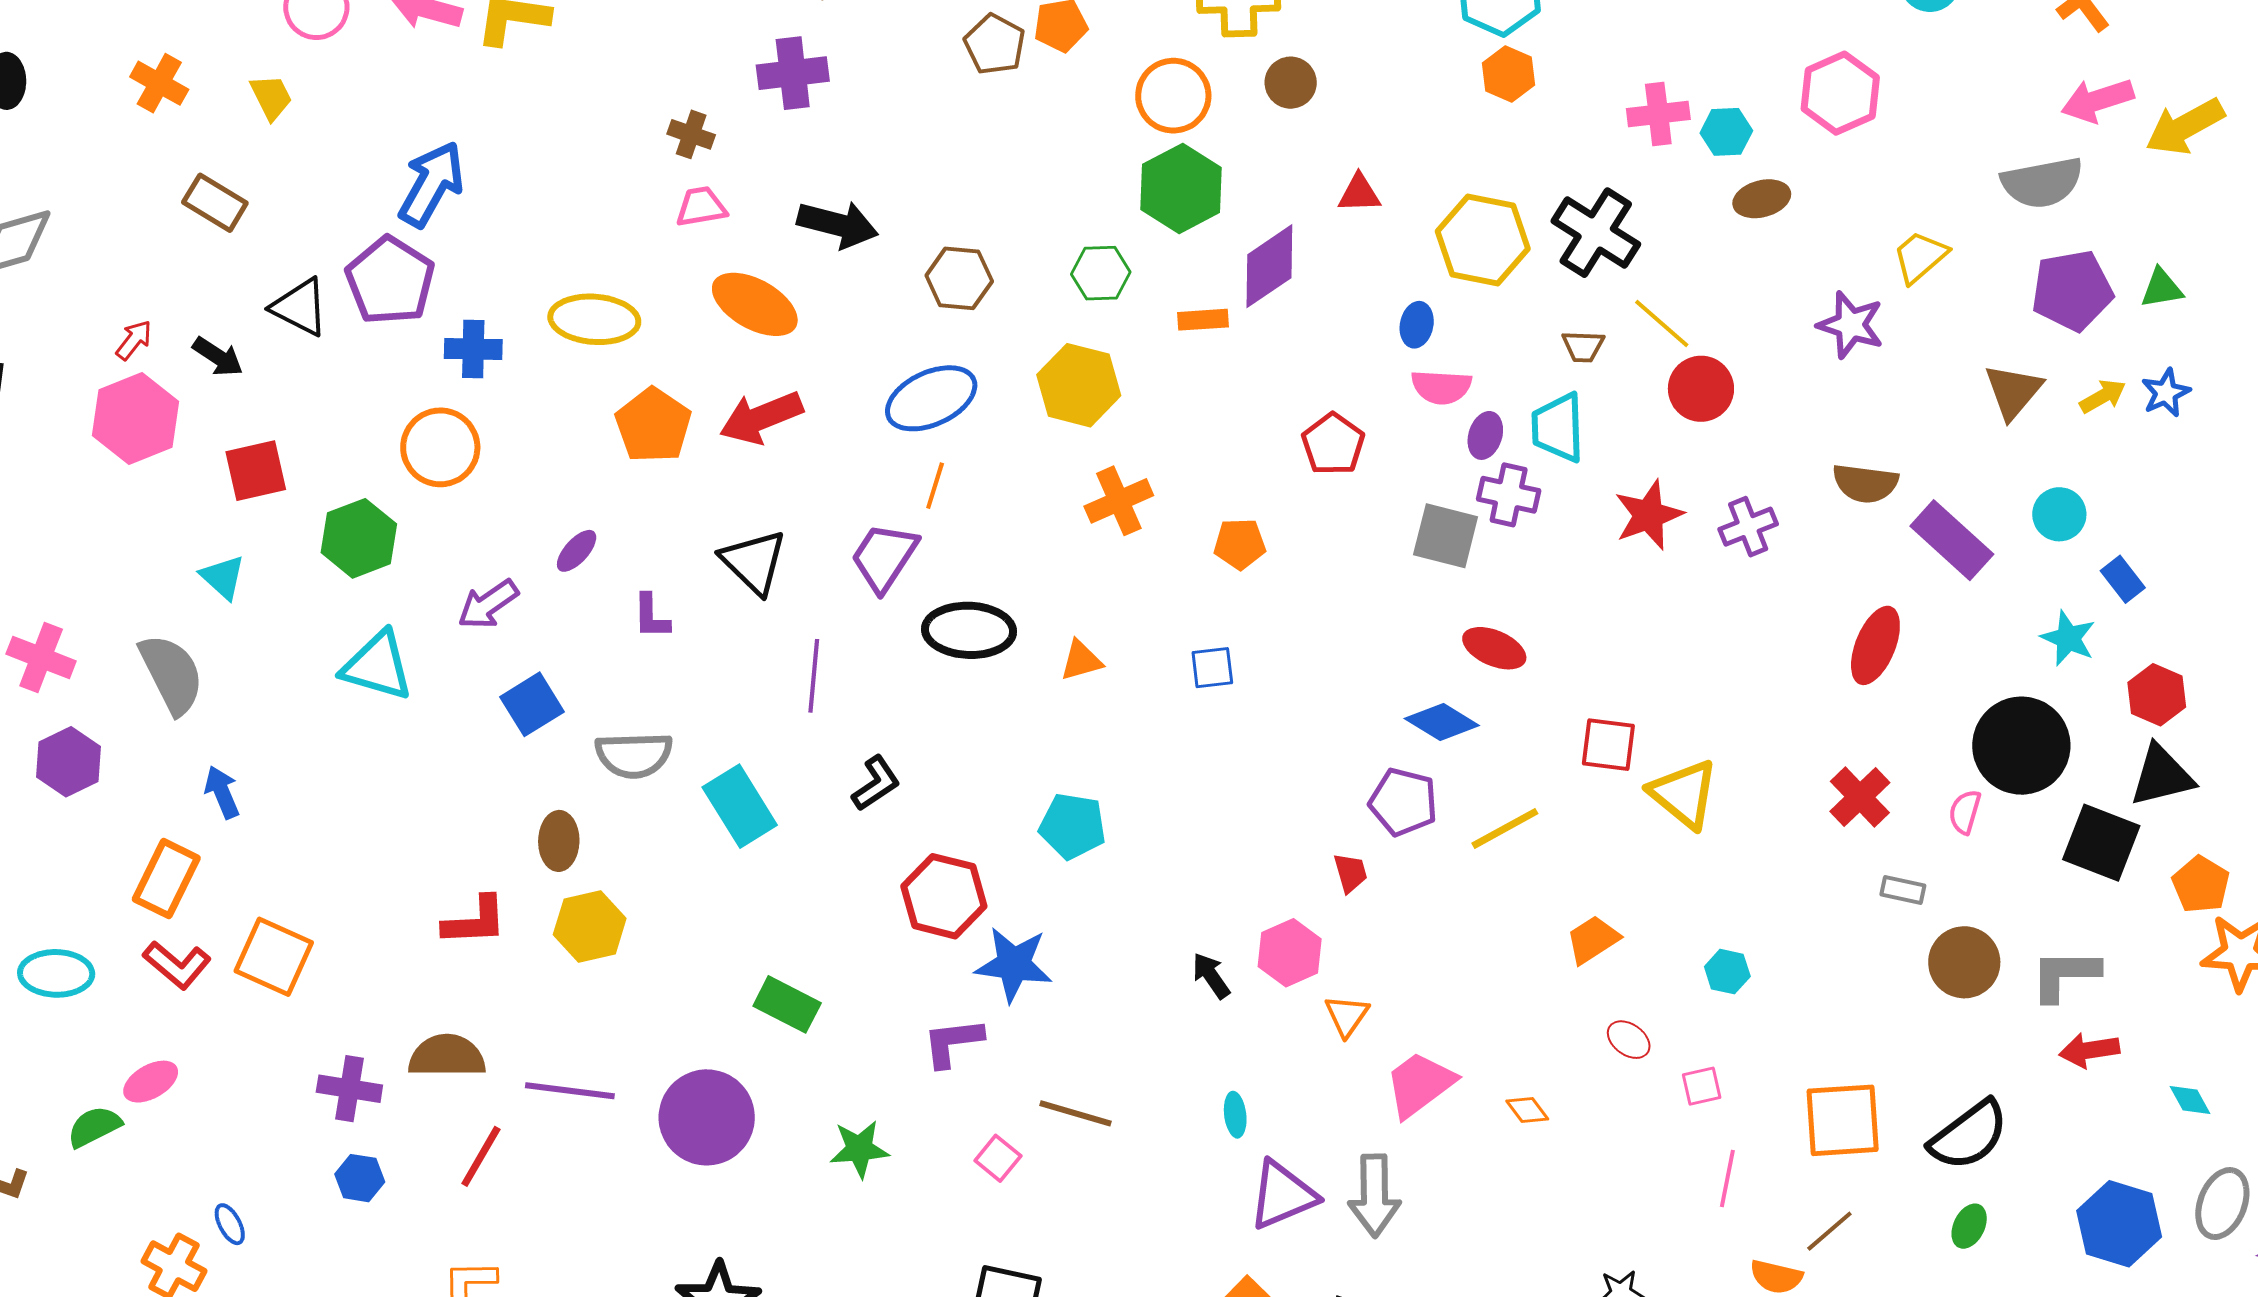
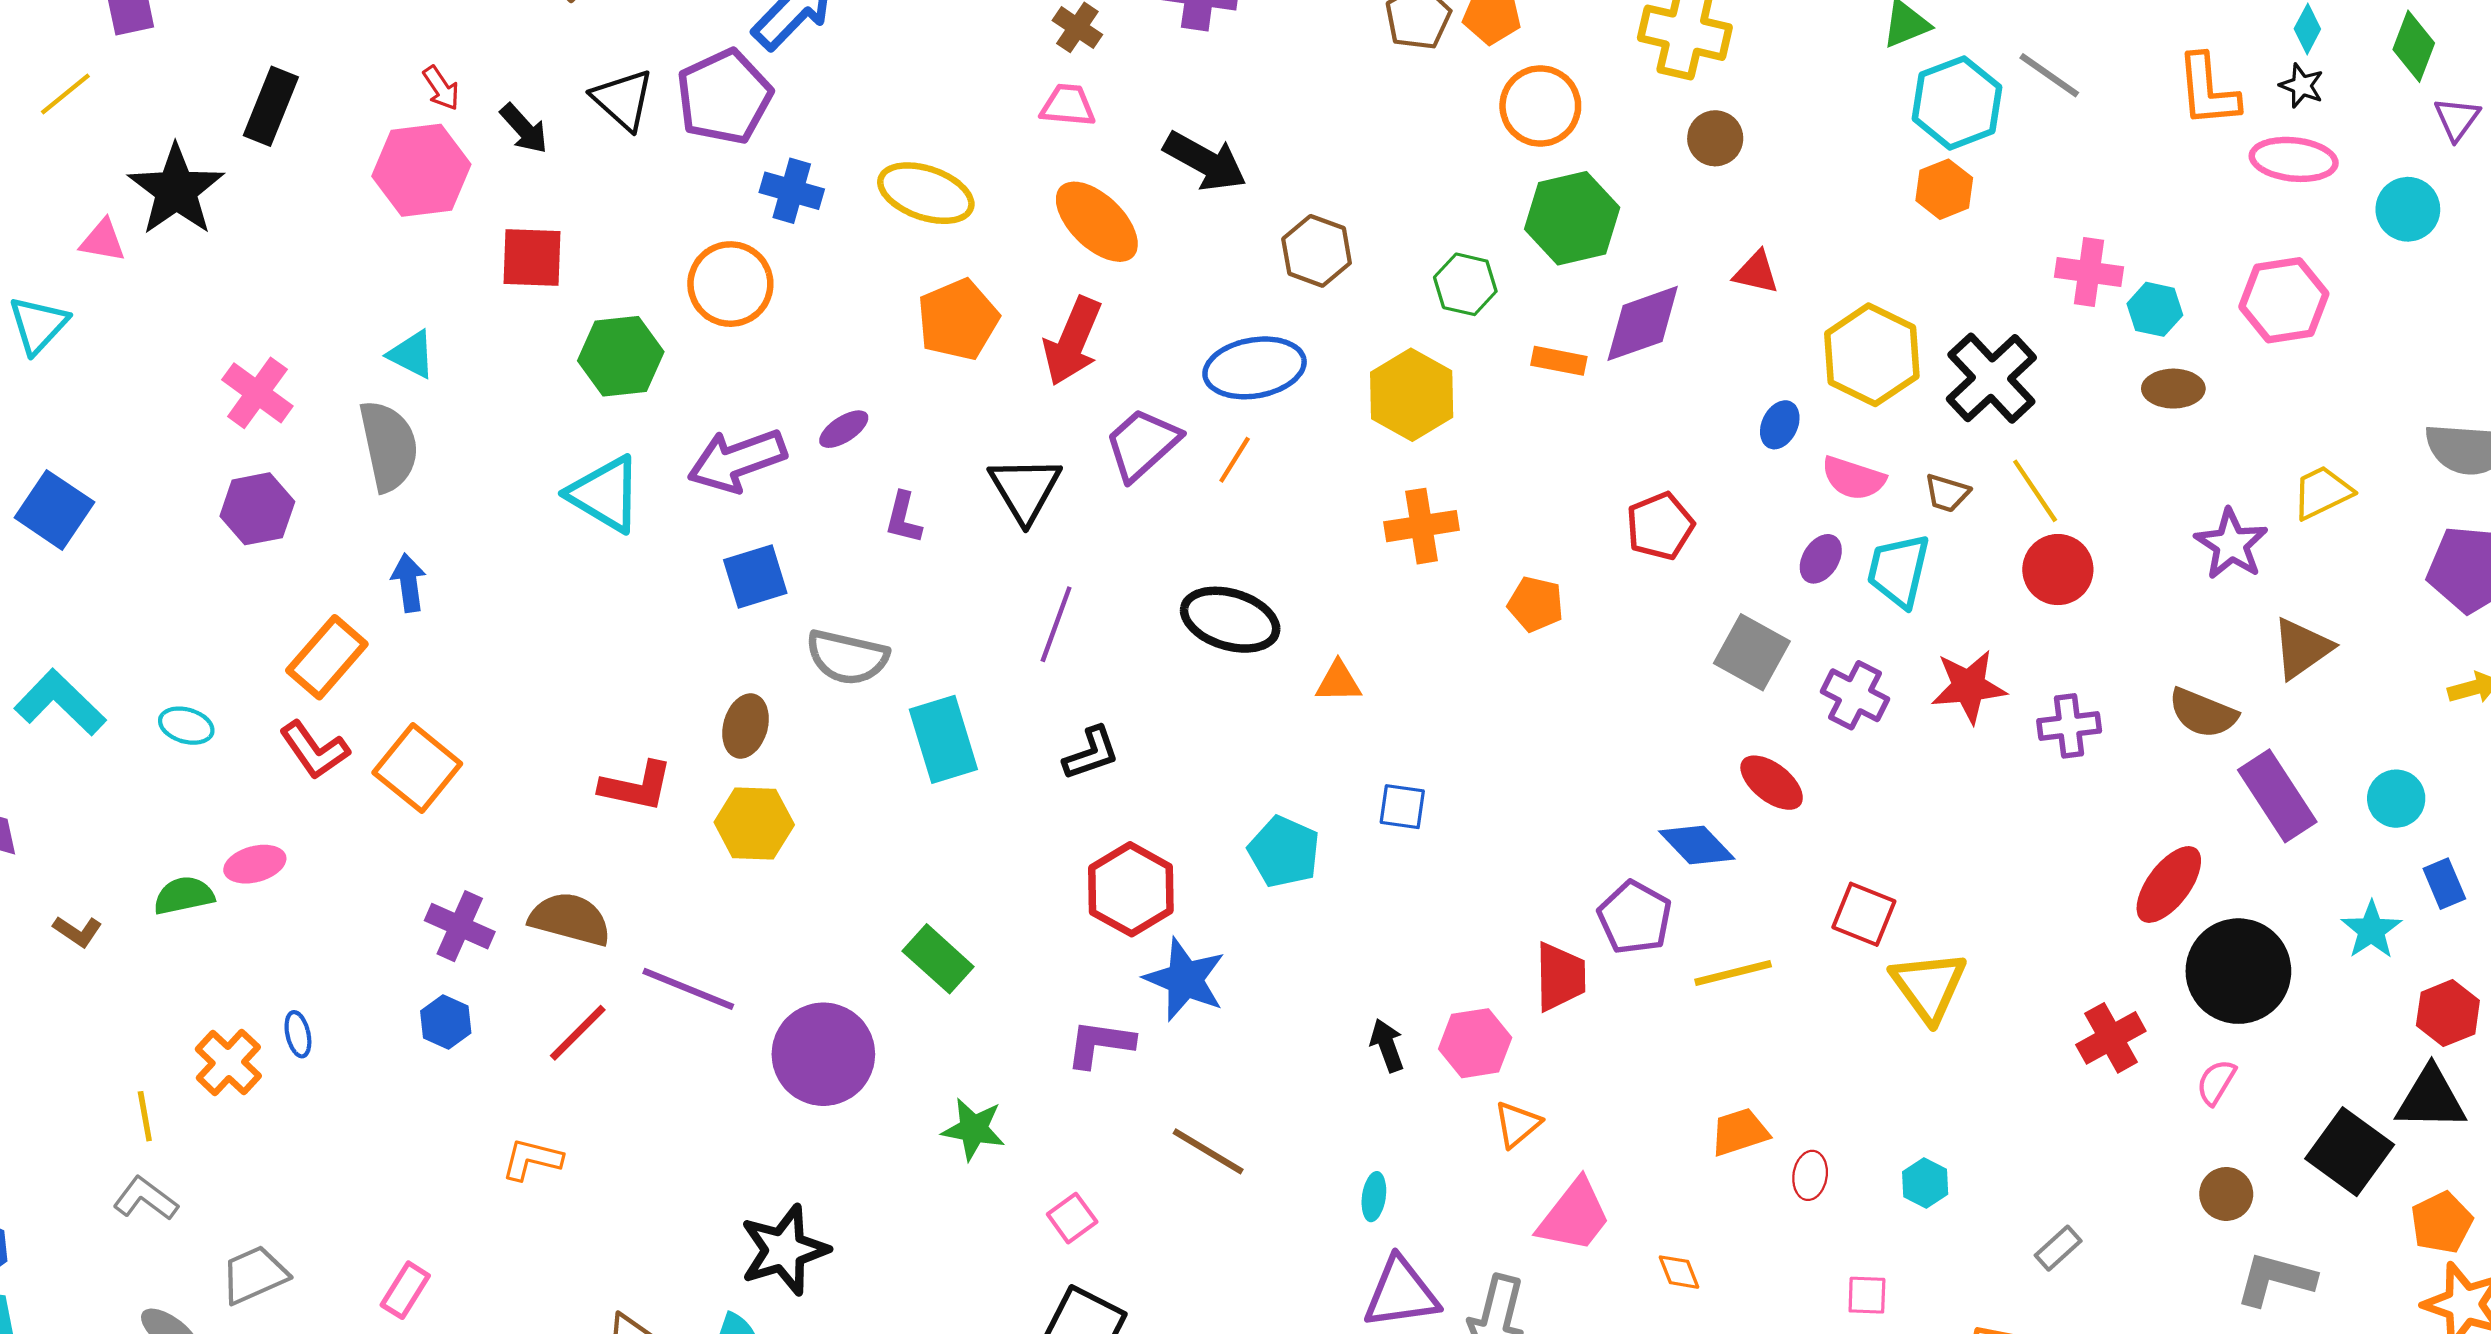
orange circle: (1173, 96) -> (1540, 106), moved
red arrow: (134, 340) -> (441, 88), turned 93
pink semicircle: (1441, 387) -> (1853, 478), moved
brown triangle: (2013, 391) -> (2302, 648), moved
red arrow: (761, 418) -> (1072, 341), turned -60
purple cross: (1509, 495) -> (1855, 695), moved
purple trapezoid: (884, 557) -> (1142, 444), moved
cyan triangle: (223, 577) -> (412, 354), moved, turned -30
purple arrow: (488, 604) -> (737, 460), size x1.4
blue square: (1212, 668) -> (1402, 807), moved
black circle: (2021, 746) -> (2238, 971), moved
red trapezoid: (1350, 873) -> (1560, 977), size x1.6
gray rectangle: (1903, 890) -> (2058, 1248), moved, turned -69
orange trapezoid: (1593, 940) -> (1740, 1132), moved
brown circle: (1964, 962) -> (2226, 1194), moved, size x0.7
cyan ellipse: (56, 973) -> (186, 726), size x0.7
red ellipse: (1629, 1040) -> (1810, 1175), moved, turned 48
pink trapezoid: (1420, 1084) -> (1574, 1216), turned 150
pink square: (998, 1158) -> (1072, 1218), moved

